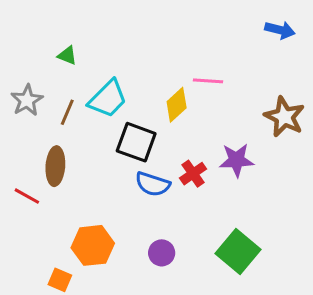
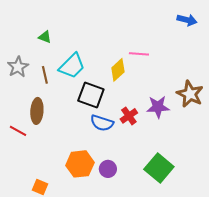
brown line: (67, 112) -> (45, 75), turned -36
brown star: (284, 117) -> (190, 94), moved
orange hexagon: (93, 245) -> (80, 164), moved

